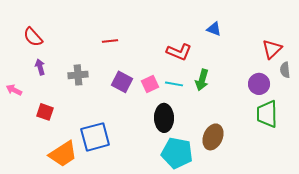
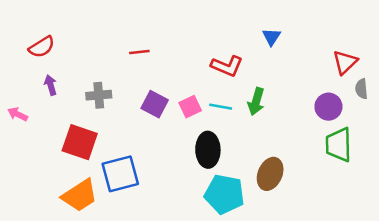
blue triangle: (214, 29) -> (271, 37), turned 42
red semicircle: (33, 37) -> (42, 47), turned -80
red square: (45, 112) -> (80, 142), moved, size x1.6

